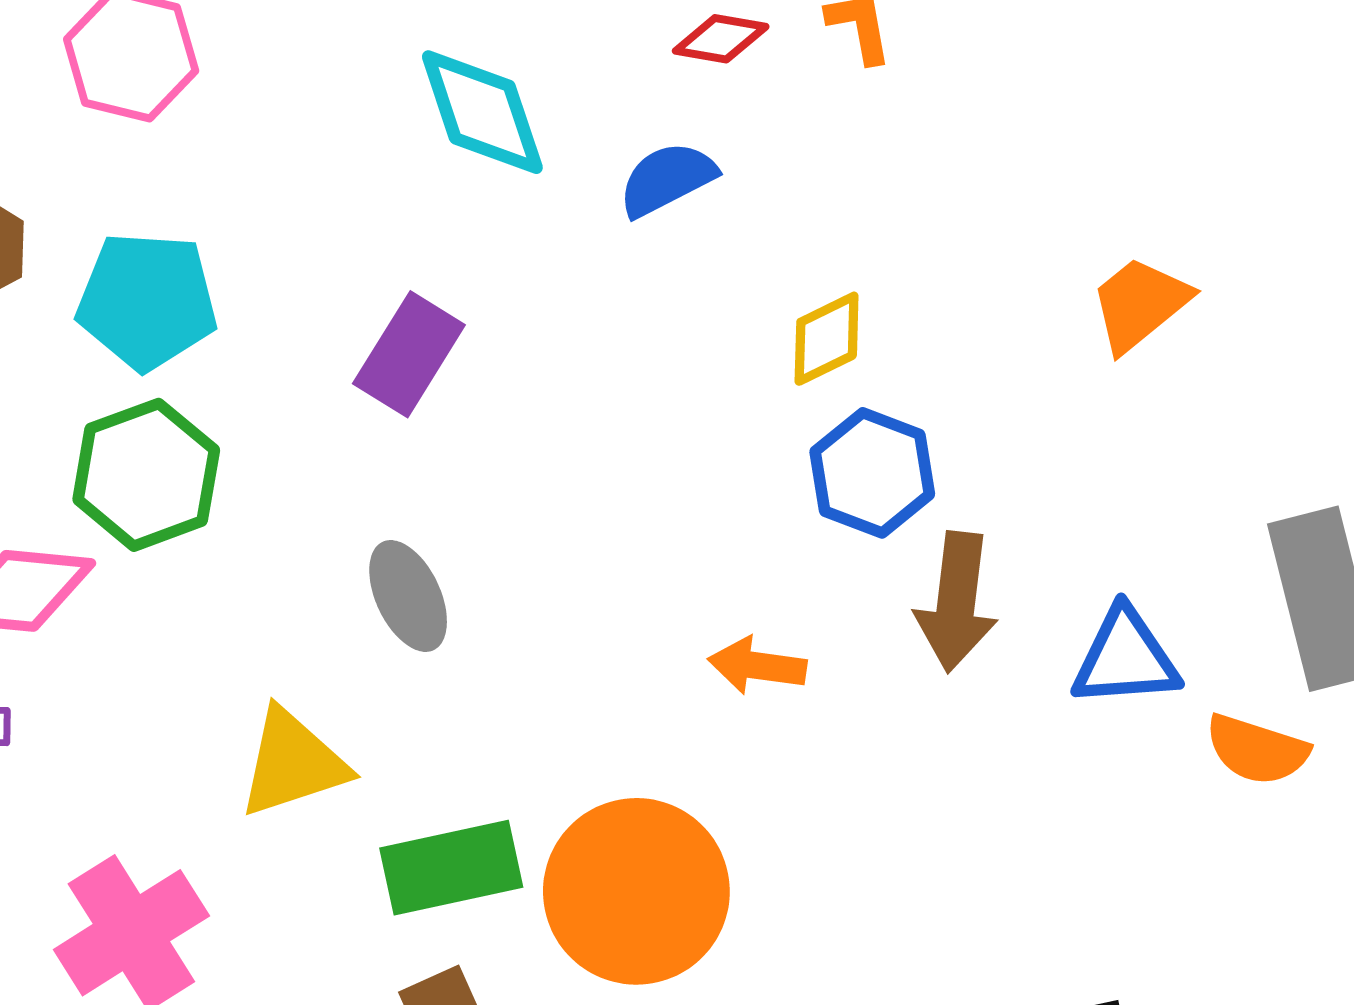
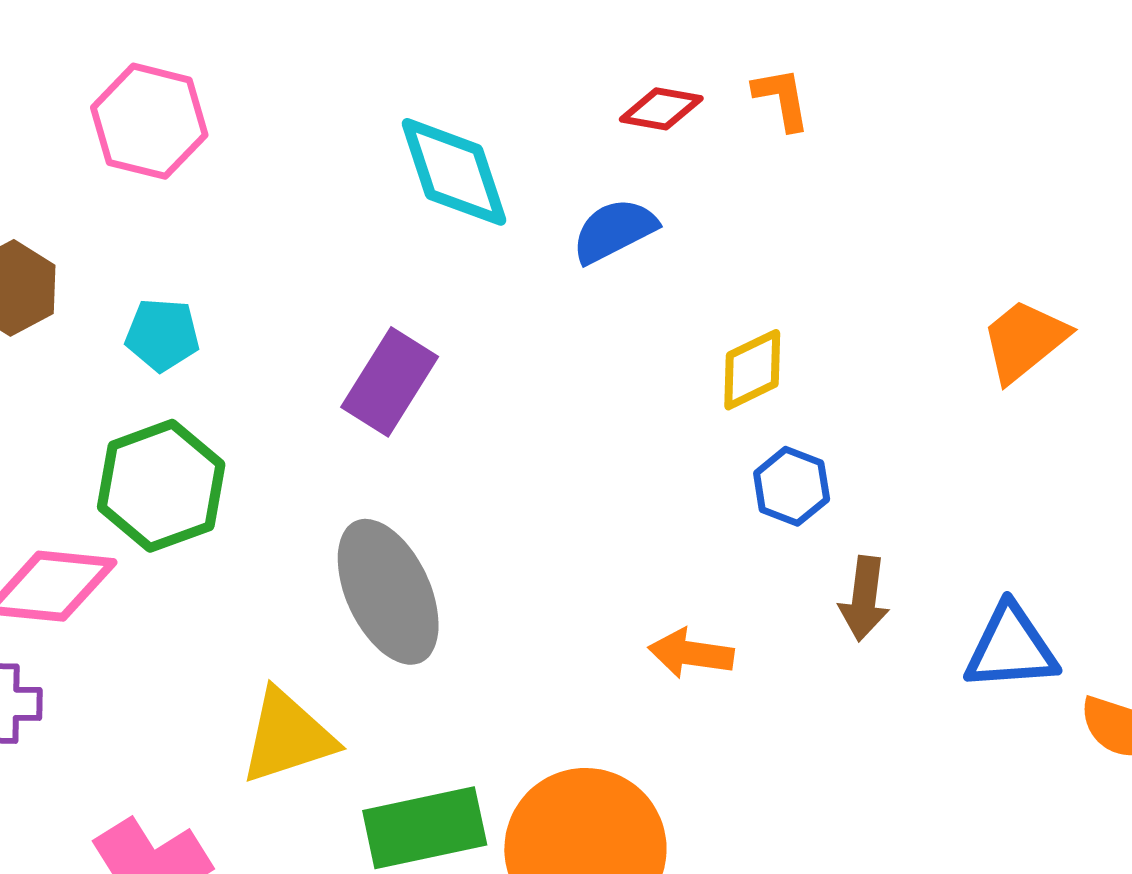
cyan pentagon: (147, 301) -> (162, 335), size x0.6
blue hexagon: (872, 473) -> (792, 486), size x0.7
gray ellipse: (408, 596) -> (388, 592), size x1.5
brown arrow: (956, 602) -> (864, 599), size x0.7

